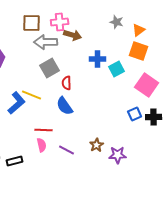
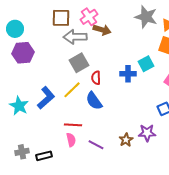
pink cross: (60, 22) -> (89, 17), turned -30
gray star: (117, 22) -> (146, 17), size x1.6
blue cross: (98, 59) -> (128, 74), moved
yellow line: (32, 95) -> (72, 90), moved, turned -66
purple star: (118, 155) -> (147, 133), moved

